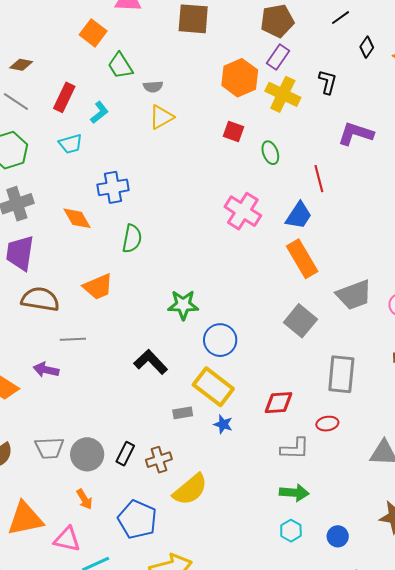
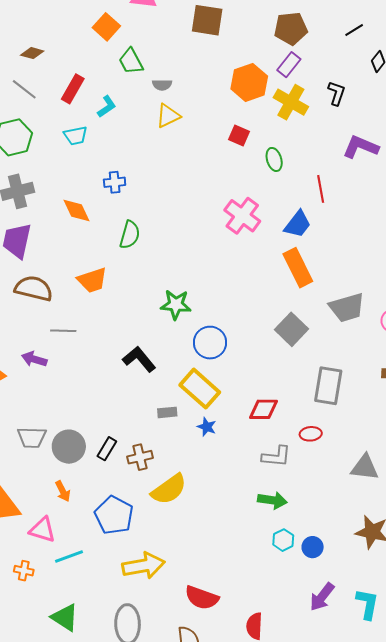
blue cross: (113, 187) -> (115, 182), size x0.7
cyan hexagon: (291, 531) -> (283, 540), moved

